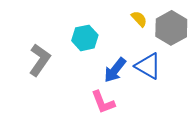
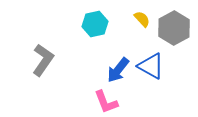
cyan hexagon: (85, 38) -> (95, 24), moved

